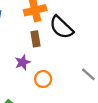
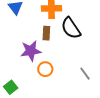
purple star: (23, 62) -> (31, 51), size x1.5

